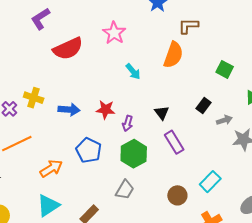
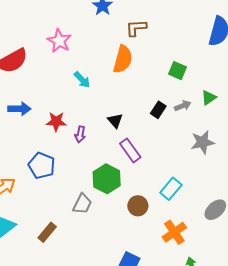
blue arrow: (69, 110) -> (19, 109), moved
gray arrow: (224, 120) -> (183, 106), moved
green hexagon: (134, 154) -> (107, 179), moved

